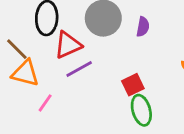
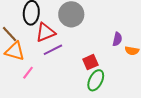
purple semicircle: (143, 27) -> (117, 39), moved
green ellipse: (141, 110) -> (96, 80), turned 40

